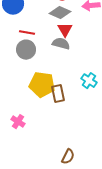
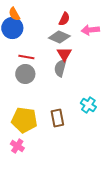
gray semicircle: (61, 44) -> (60, 68), turned -90
yellow pentagon: (42, 85) -> (24, 120), moved

